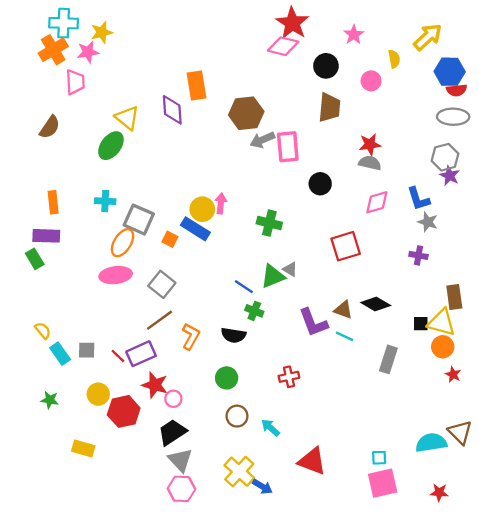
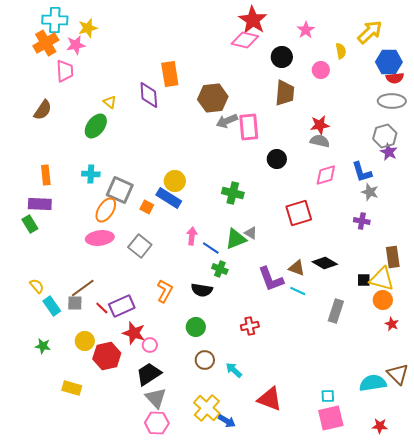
yellow triangle: (127, 118) -> (110, 102), size x0.6
pink arrow: (221, 203) -> (192, 236), moved
brown line: (160, 320) -> (83, 288), moved

